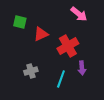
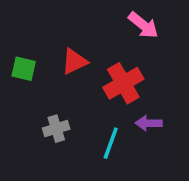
green square: (20, 22) -> (24, 69), moved
purple arrow: (82, 68) -> (149, 123), turned 96

